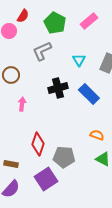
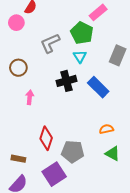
green pentagon: (55, 23) -> (82, 33), moved
cyan triangle: (79, 60) -> (80, 56), moved
orange semicircle: (97, 135) -> (106, 129), turned -32

